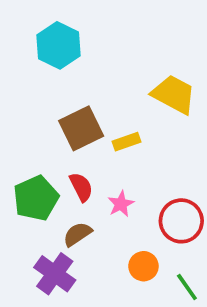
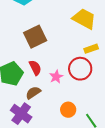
yellow rectangle: (126, 142) -> (91, 49), moved
red circle: (181, 221) -> (80, 69), moved

